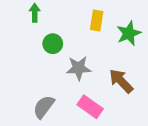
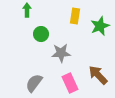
brown arrow: (121, 81) -> (98, 75), moved
pink rectangle: (90, 107) -> (70, 83), turned 30

